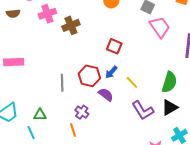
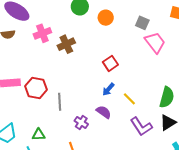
red square: (114, 46) -> (110, 63), turned 35
red hexagon: (89, 76) -> (36, 88), moved
purple cross: (82, 112) -> (81, 122), moved

